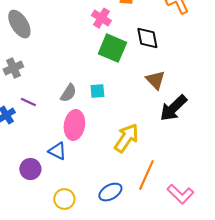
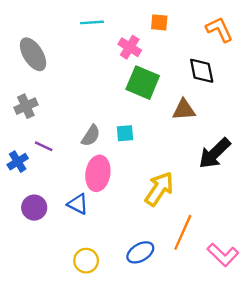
black diamond: (147, 38) -> (202, 71), moved
brown triangle: (155, 80) -> (184, 110), moved, turned -50
purple circle: (30, 169) -> (34, 208), moved

